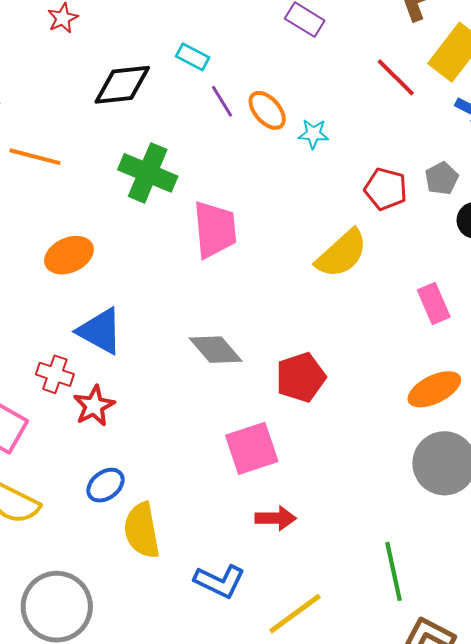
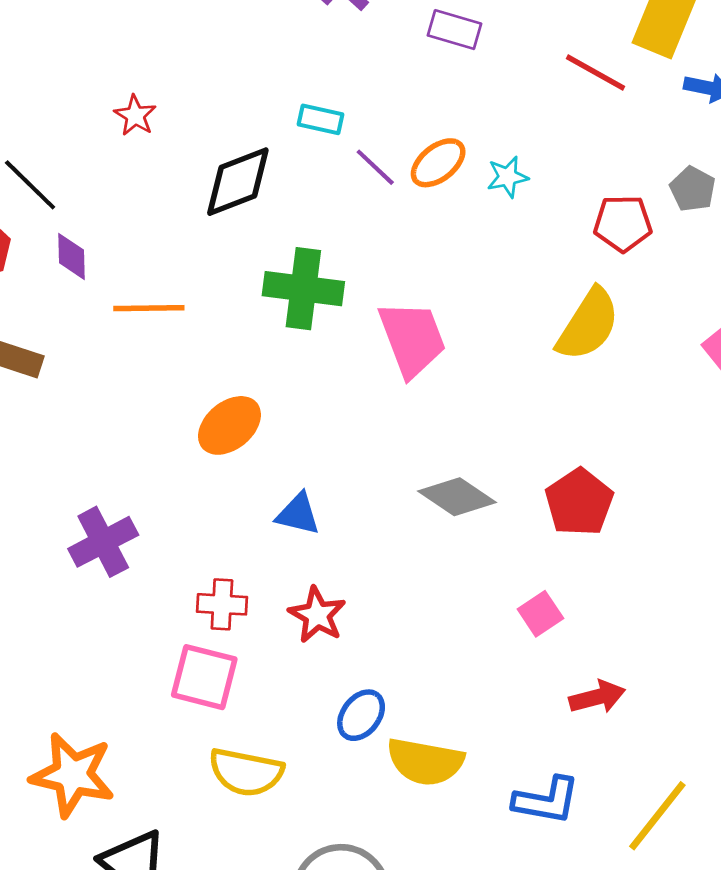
orange ellipse: (267, 110) -> (438, 163), turned -72
blue triangle: (100, 331) -> (298, 514), size x0.7
red cross: (55, 374) -> (222, 604), moved
pink square: (252, 448) -> (540, 614), size x0.6
yellow semicircle: (142, 530) -> (425, 762), turned -54

